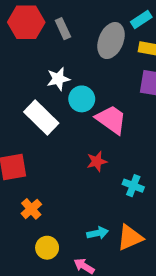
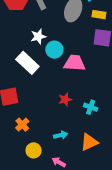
pink trapezoid: (111, 120) -> (75, 63), turned -30
red star: (97, 161) -> (65, 99), moved
cyan arrow: (98, 233) -> (61, 135), moved

